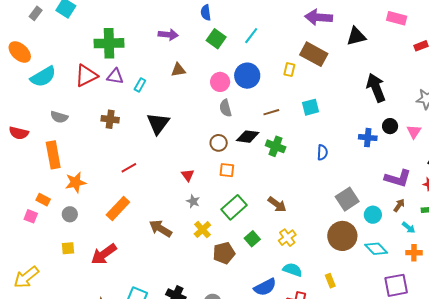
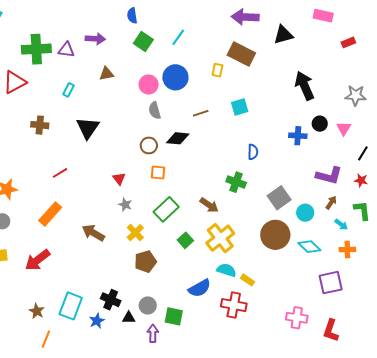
purple triangle: (115, 76) -> (66, 50), moved
green cross: (276, 146) -> (236, 182), moved
yellow cross: (287, 238) -> (220, 238), size x1.6
brown pentagon: (224, 253) -> (145, 262), moved
yellow rectangle: (330, 281) -> (248, 280), moved, turned -32

